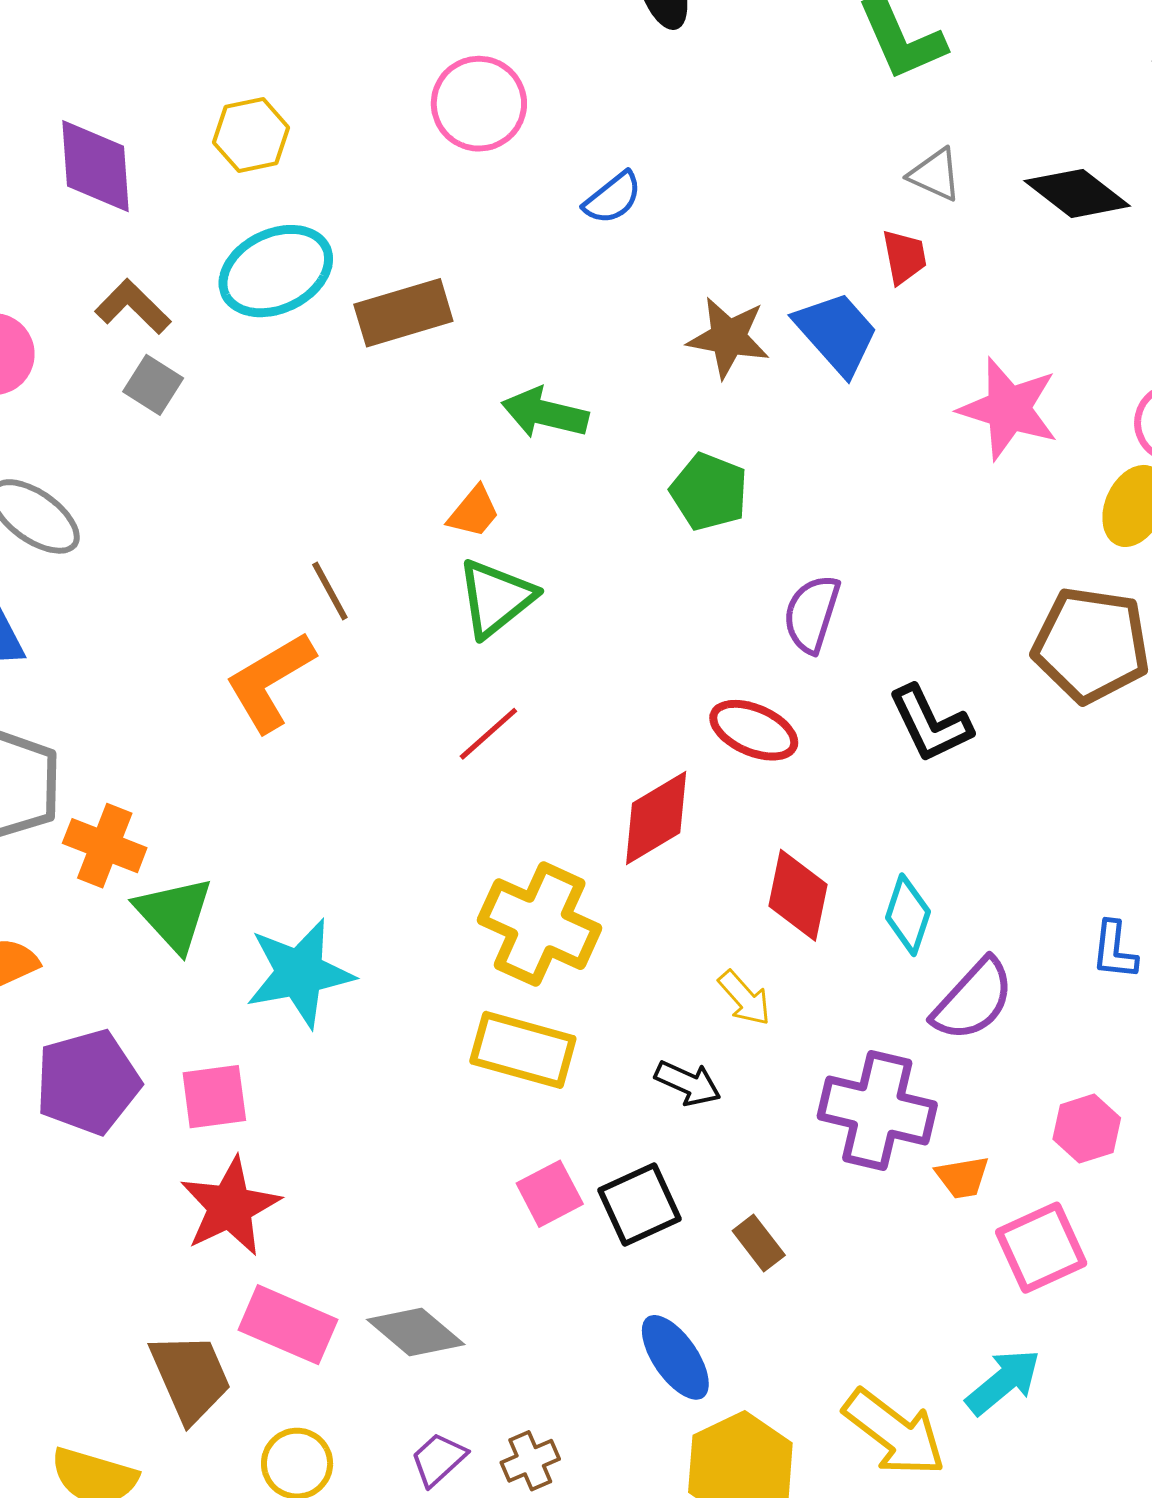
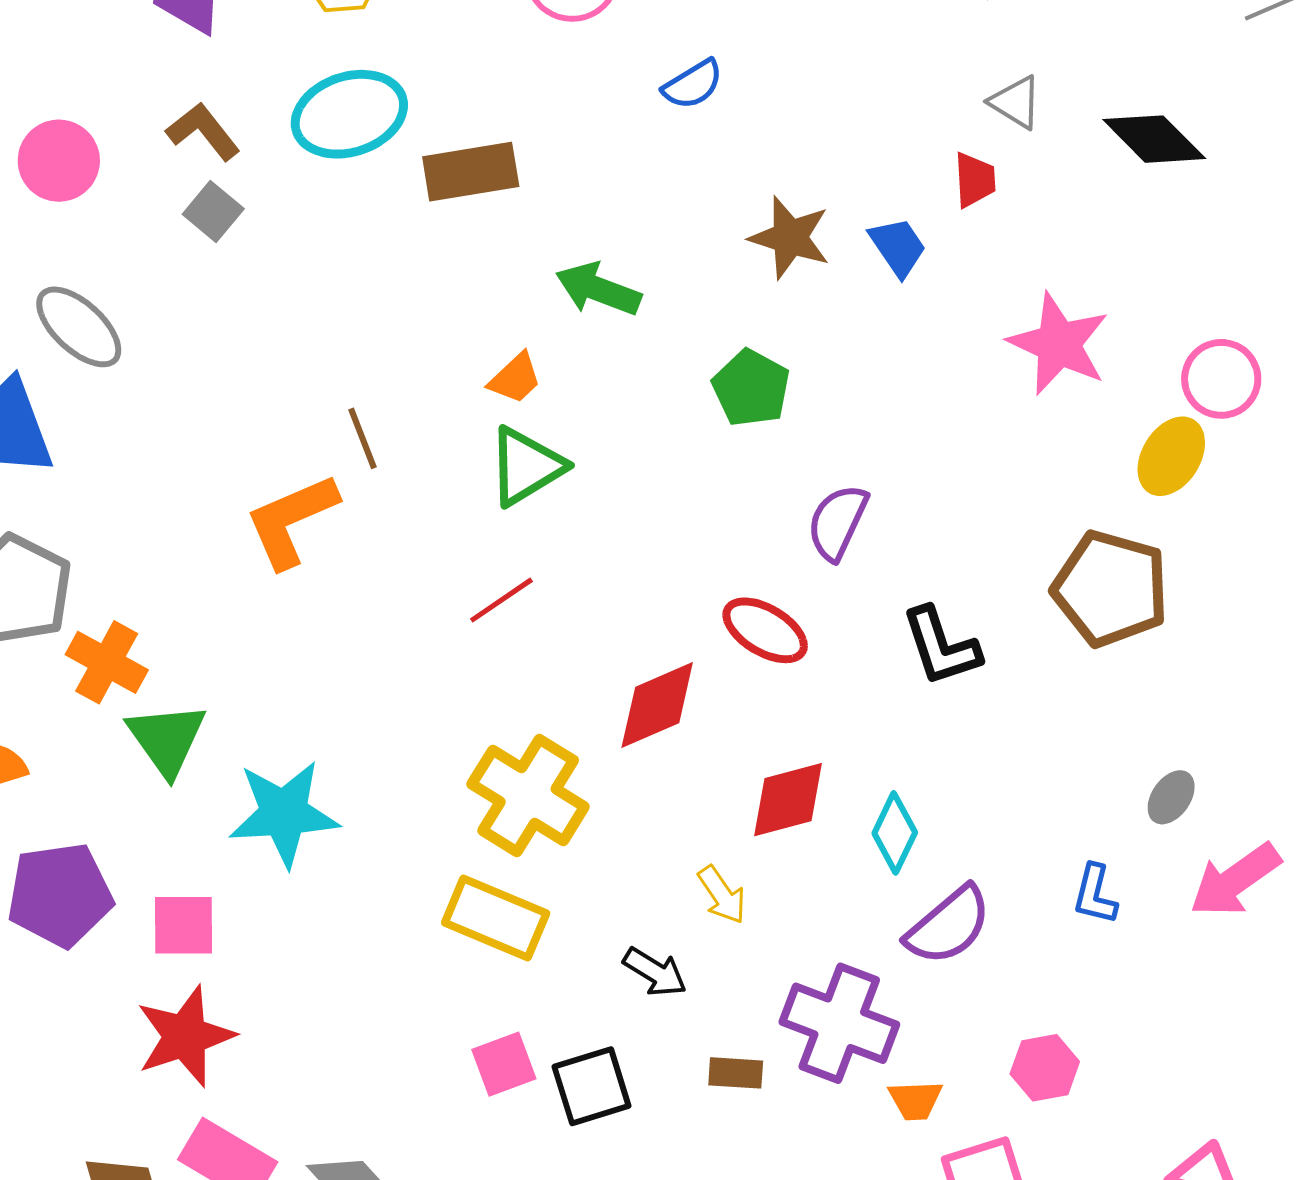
blue trapezoid: (837, 333) -> (898, 247), size x0.7
red diamond: (798, 895) -> (788, 800), turned 56
brown rectangle: (759, 1243) -> (736, 1073), moved, turned -56

